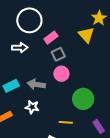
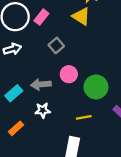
pink rectangle: (51, 38) -> (41, 17), moved
pink circle: (61, 74) -> (69, 74), moved

